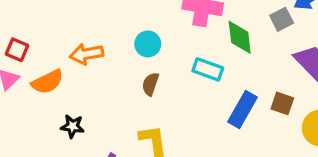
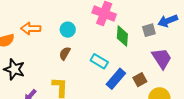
cyan rectangle: (208, 69) -> (99, 61), moved
brown square: (282, 103) -> (140, 80), turned 32
black star: (72, 126) -> (14, 69), size x1.5

